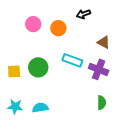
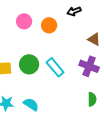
cyan rectangle: (72, 60) -> (55, 67), moved, turned 30
cyan semicircle: (40, 108) -> (31, 104), turned 42

